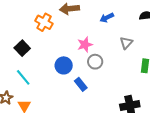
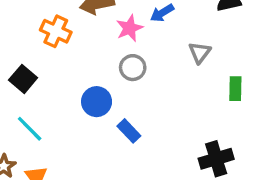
pink star: (85, 45) -> (129, 28), moved
gray circle: (95, 62) -> (133, 68), moved

